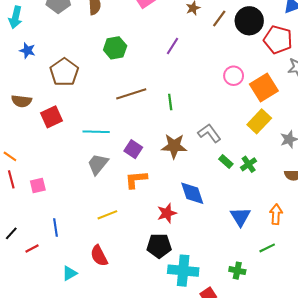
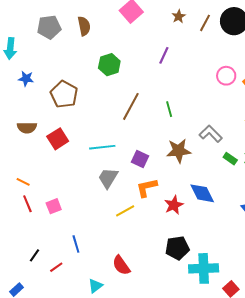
brown line: (131, 94) -> (131, 106), turned -36
red star: (167, 213) -> (174, 205), moved
yellow line: (107, 215) -> (125, 211), moved

